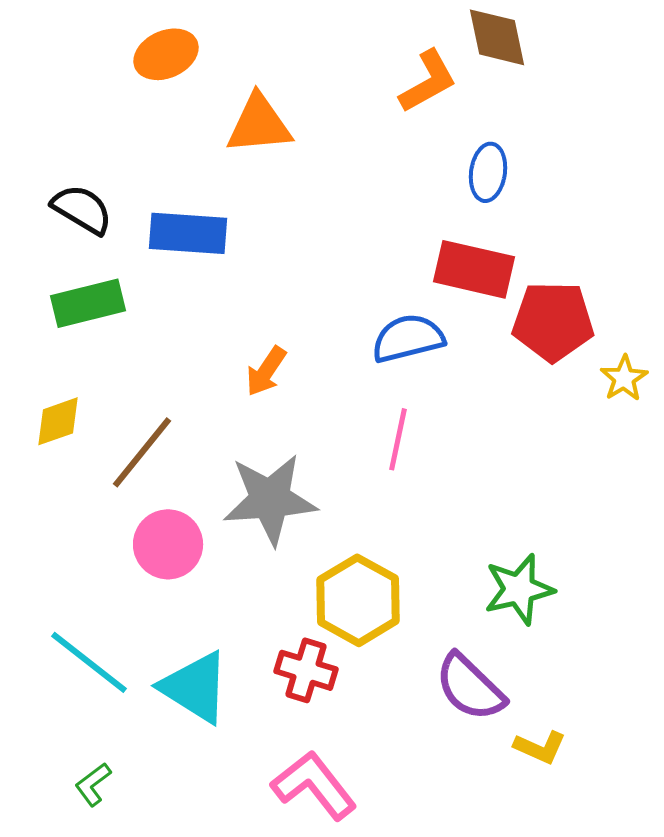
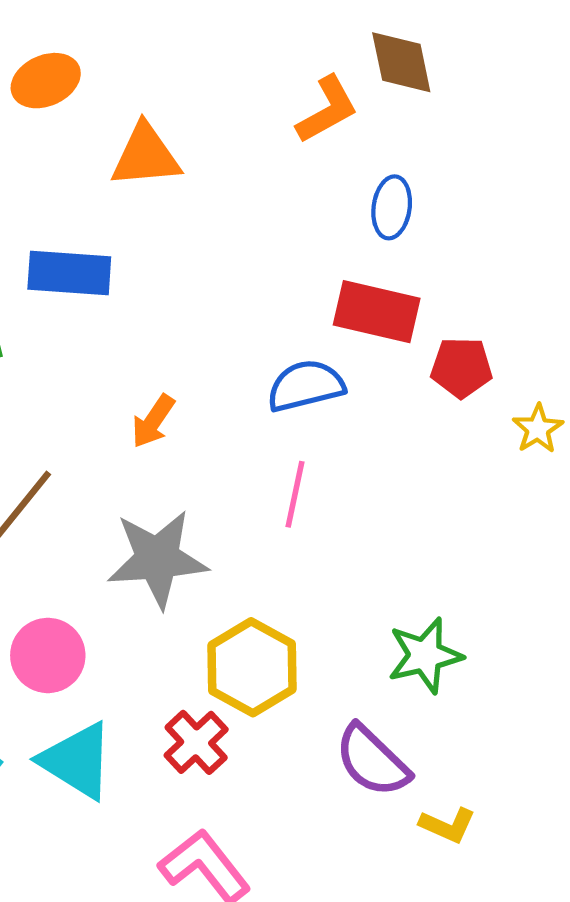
red pentagon: (553, 321) -> (461, 367), size x0.7
pink circle: (168, 544) -> (48, 655), moved
red cross: (306, 670) -> (196, 742), turned 30

